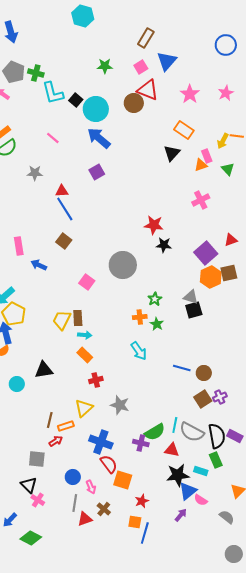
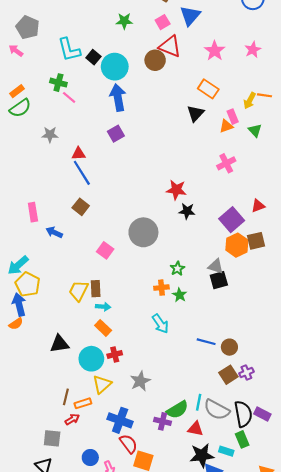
green cross: (36, 73) -> (58, 83), moved
blue arrow: (99, 138) -> (118, 97), turned 40
cyan circle: (17, 384) -> (91, 359), moved, size x1.5
gray star: (120, 405) -> (140, 381), turned 30

